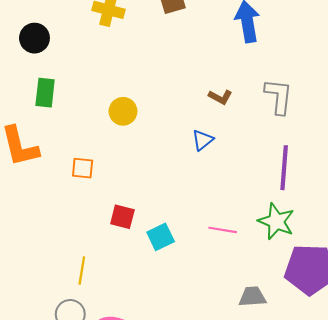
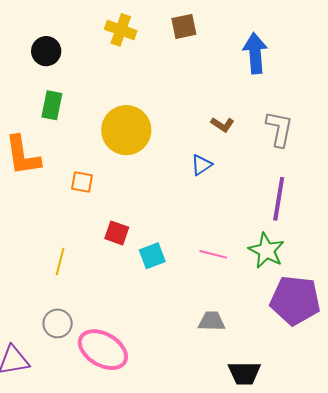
yellow circle: (123, 111) -> (126, 130), size x1.8
yellow line: (82, 270) -> (60, 262), moved
gray trapezoid: (252, 297) -> (212, 321), moved

